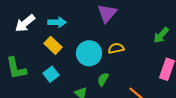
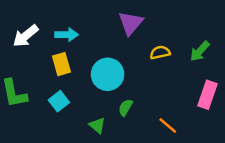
yellow rectangle: (53, 45) -> (61, 64), turned 30
yellow semicircle: (116, 48) -> (160, 52), moved

